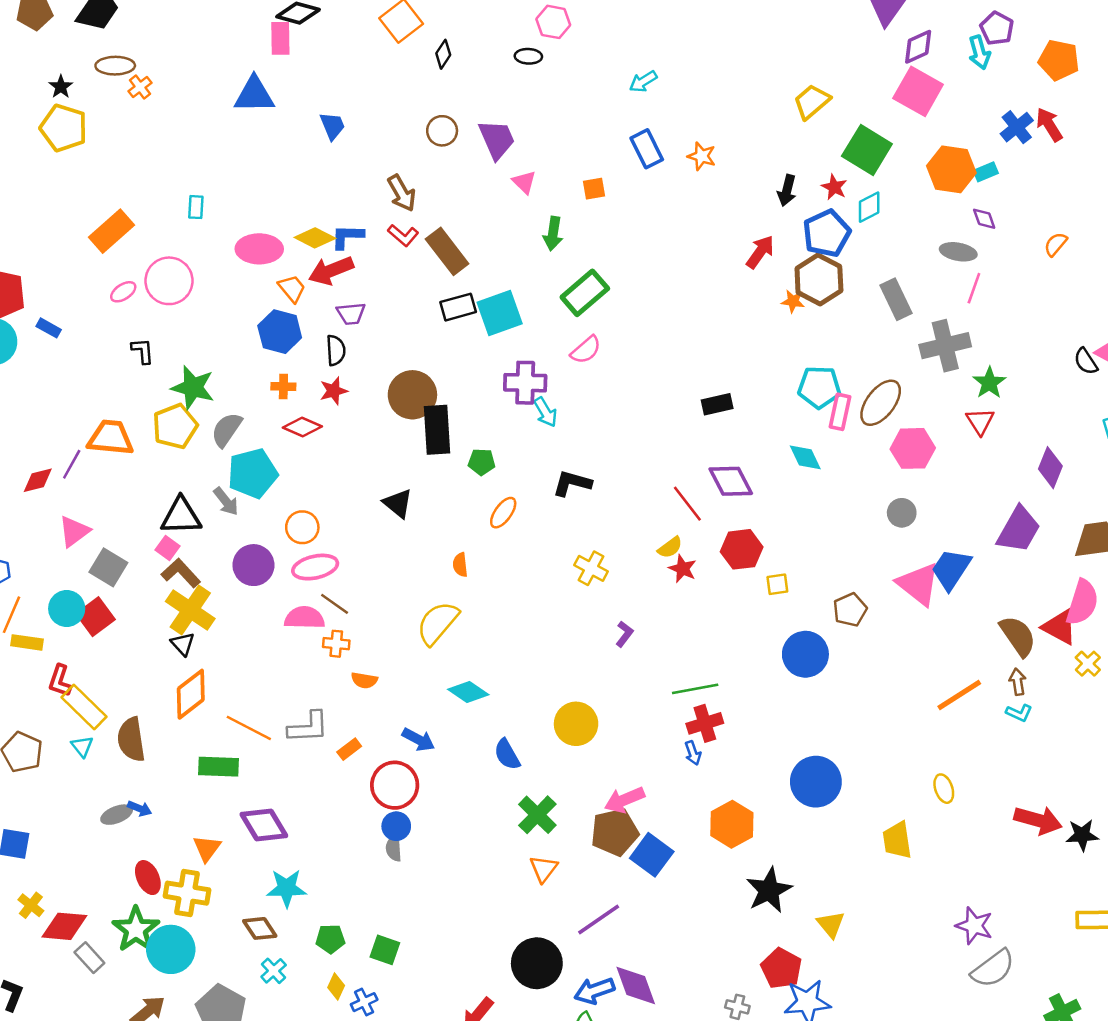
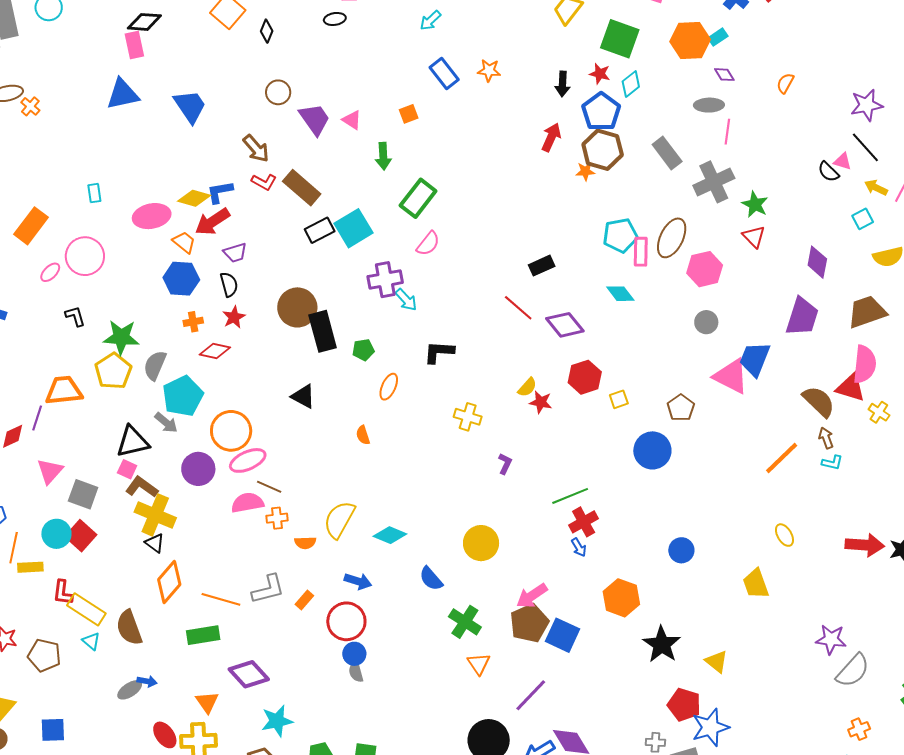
blue trapezoid: (332, 126) -> (190, 106), size x1.5
purple trapezoid: (497, 139) -> (315, 119), moved
red line: (687, 504) -> (518, 308), moved
orange circle: (302, 527) -> (231, 431), size x1.5
yellow semicircle: (438, 623) -> (339, 520), moved
blue circle: (816, 782) -> (681, 550), size x0.6

